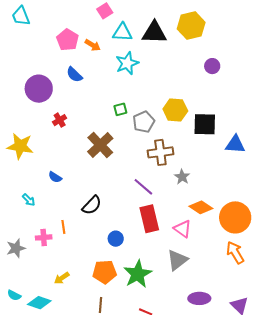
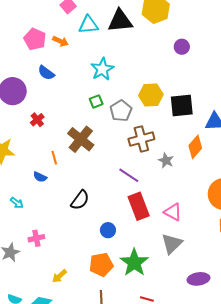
cyan star: (127, 63) -> (102, 69), moved
orange diamond: (201, 207) -> (195, 147), moved, turned -75
orange line: (63, 227) -> (54, 158), moved

